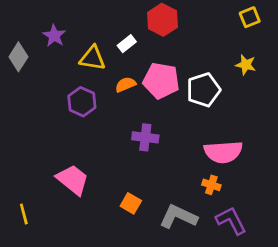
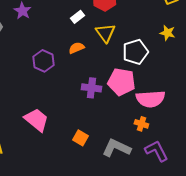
yellow triangle: (92, 58) -> (105, 33), moved, turned 45
pink pentagon: (161, 81) -> (121, 82), moved

